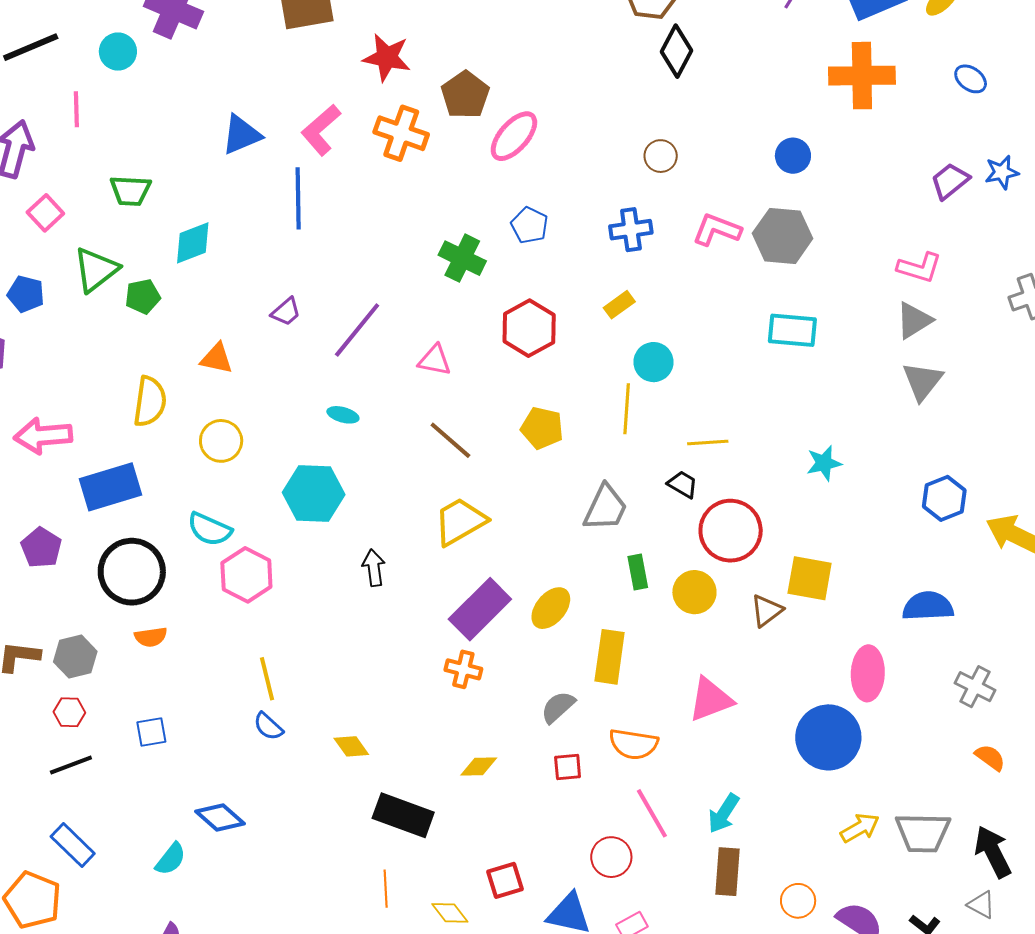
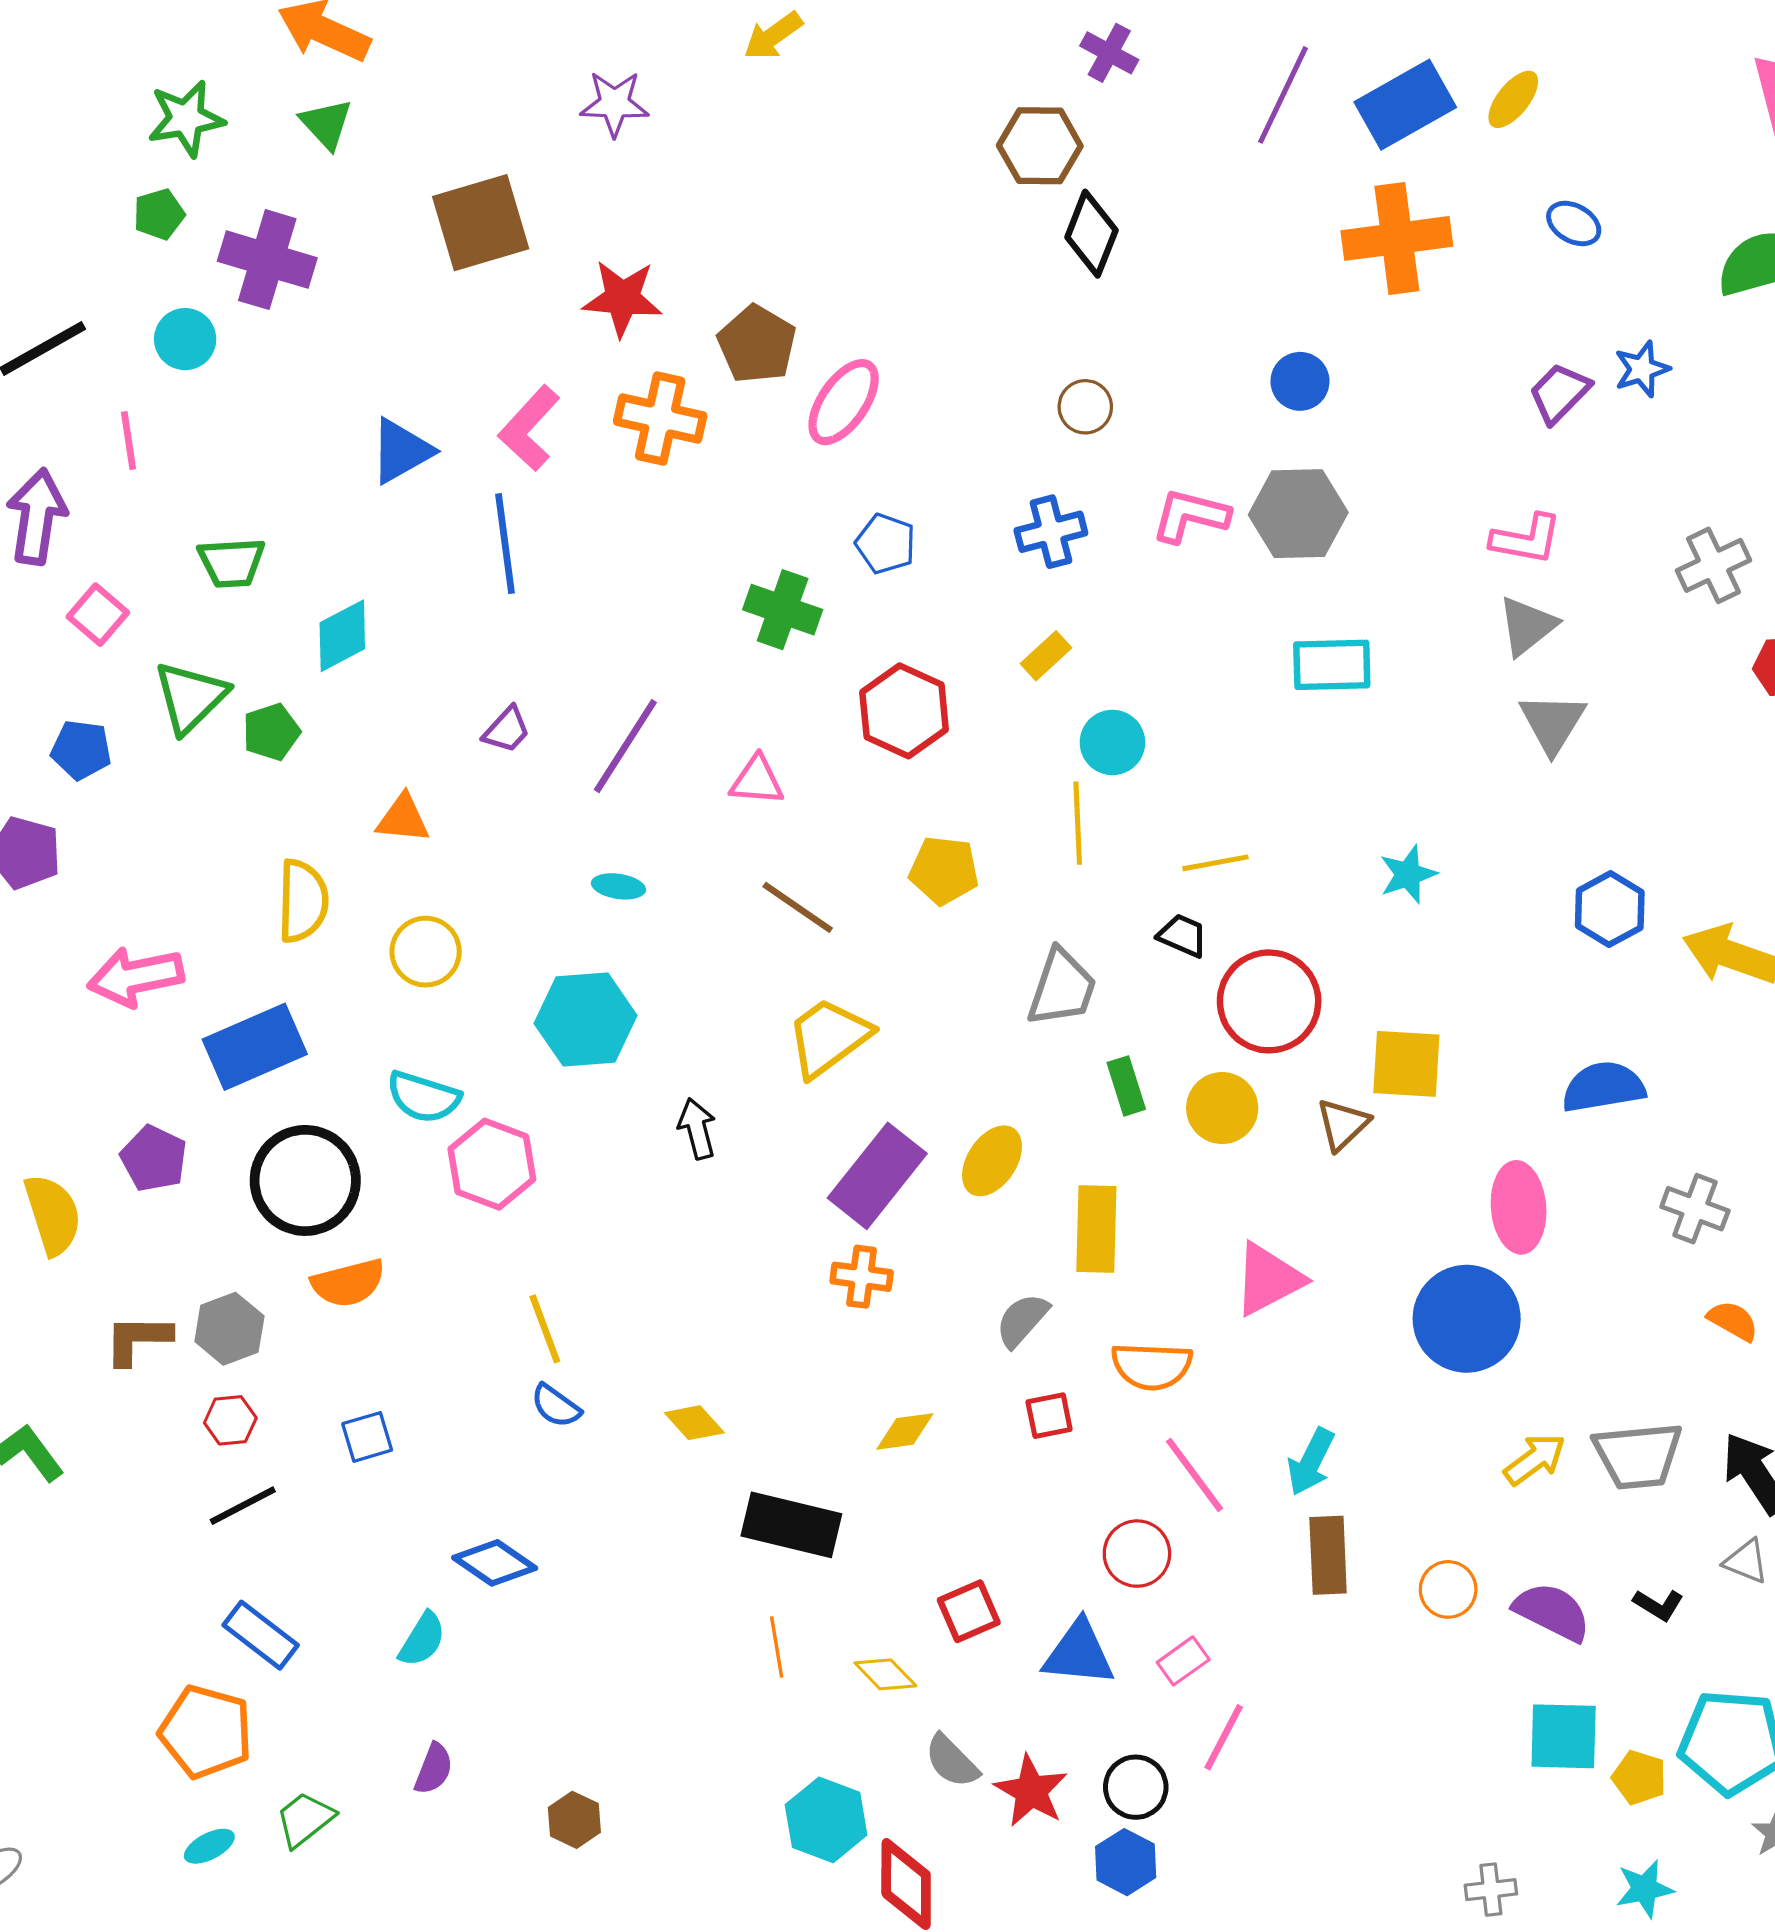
orange semicircle: (151, 637) -> (348, 1283), size x1.4

